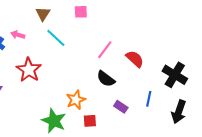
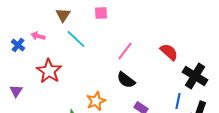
red semicircle: (135, 59) -> (169, 52), moved
blue line: (149, 99) -> (178, 101), moved

